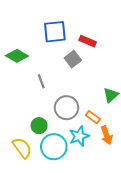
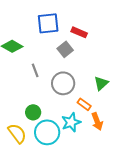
gray circle: (66, 108) -> (63, 83), moved

